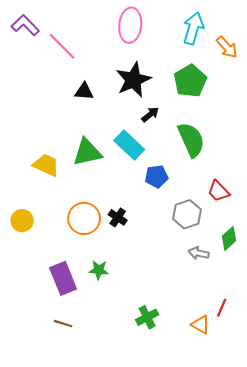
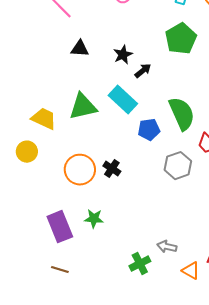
black star: (133, 80) -> (123, 55), moved, size x0.6
green semicircle: (191, 140) -> (182, 114), moved
yellow circle: (22, 221) -> (27, 152), moved
gray arrow: (199, 253) -> (167, 247), moved

